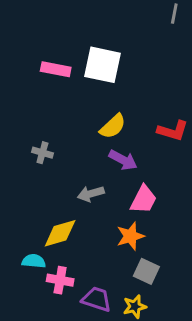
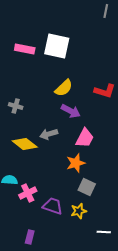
yellow diamond: (60, 233) -> (25, 144), moved, turned 55
pink cross: (60, 280) -> (28, 193), turned -36

